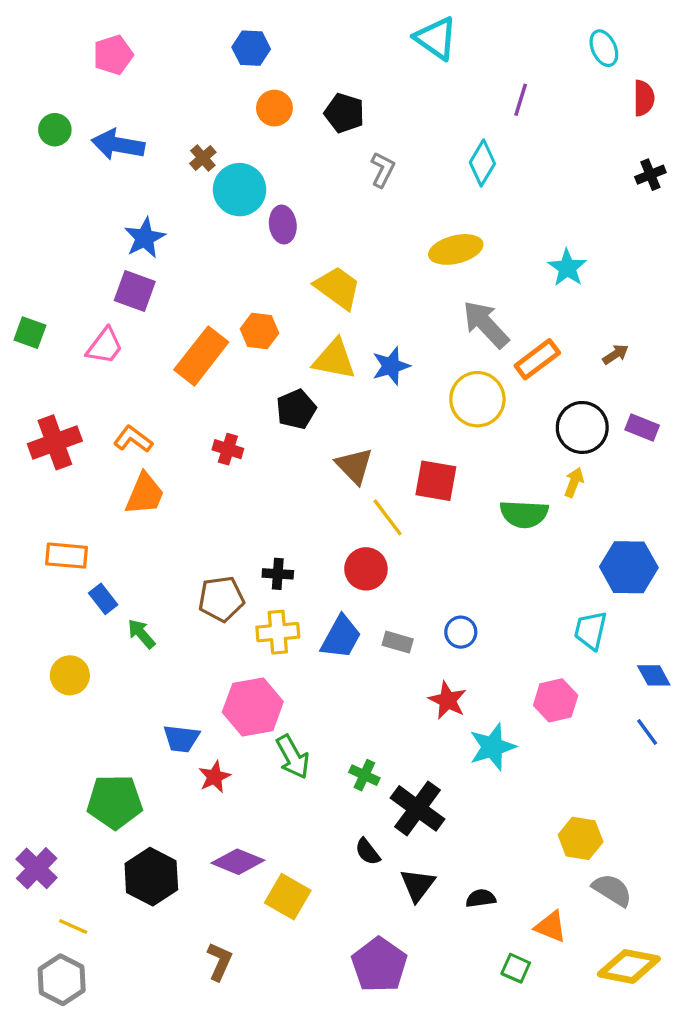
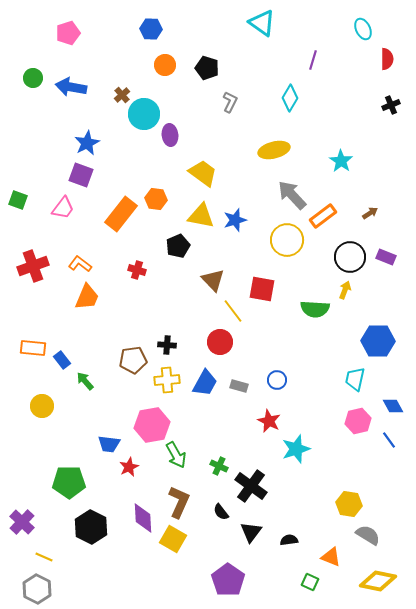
orange rectangle: (67, 556) -> (33, 348), moved
pink hexagon: (556, 700) -> (358, 421), moved
purple diamond: (238, 862) -> (143, 518), turned 64
brown L-shape: (220, 961) -> (179, 502), moved, size x1.4

